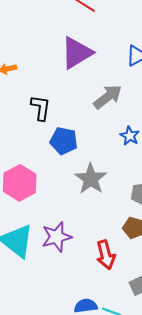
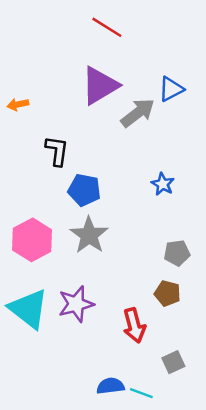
gray arrow: (108, 97) -> (138, 113), moved
gray star: (91, 179) -> (89, 235), moved

